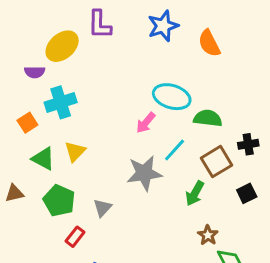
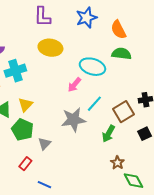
yellow ellipse: (62, 46) -> (50, 48), moved, turned 50
green semicircle: (208, 118) -> (121, 54), moved
green pentagon: (59, 201) -> (22, 130), moved

